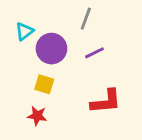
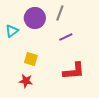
cyan triangle: (24, 31) -> (12, 31), moved
purple circle: (51, 49) -> (35, 18), moved

